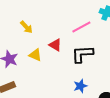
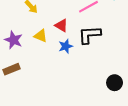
blue star: (80, 86) -> (66, 46), moved

